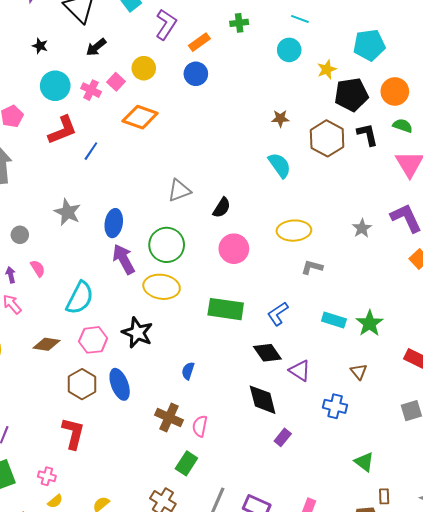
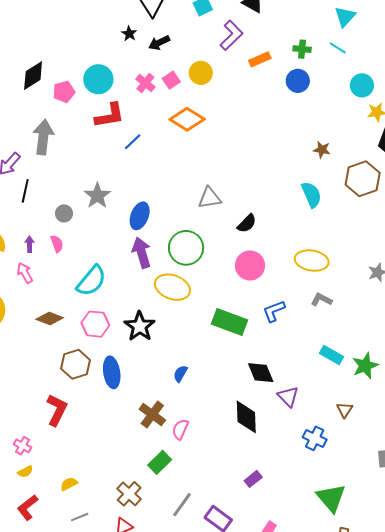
cyan line: (300, 19) -> (338, 48), moved
black star: (40, 46) -> (129, 34), moved
cyan circle: (289, 50) -> (362, 85), moved
blue circle: (196, 74) -> (298, 81), moved
cyan circle: (55, 86) -> (98, 79), moved
gray circle: (20, 235) -> (64, 213), moved
blue L-shape: (278, 314) -> (274, 311), moved
purple rectangle: (283, 437) -> (253, 479), moved
green triangle: (364, 462) -> (331, 498), size x1.5

